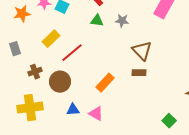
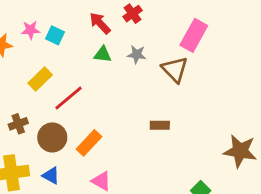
brown triangle: (142, 51) -> (175, 69), moved
orange rectangle: (105, 83) -> (89, 143), moved
blue triangle: (73, 110) -> (51, 176), moved, turned 32

